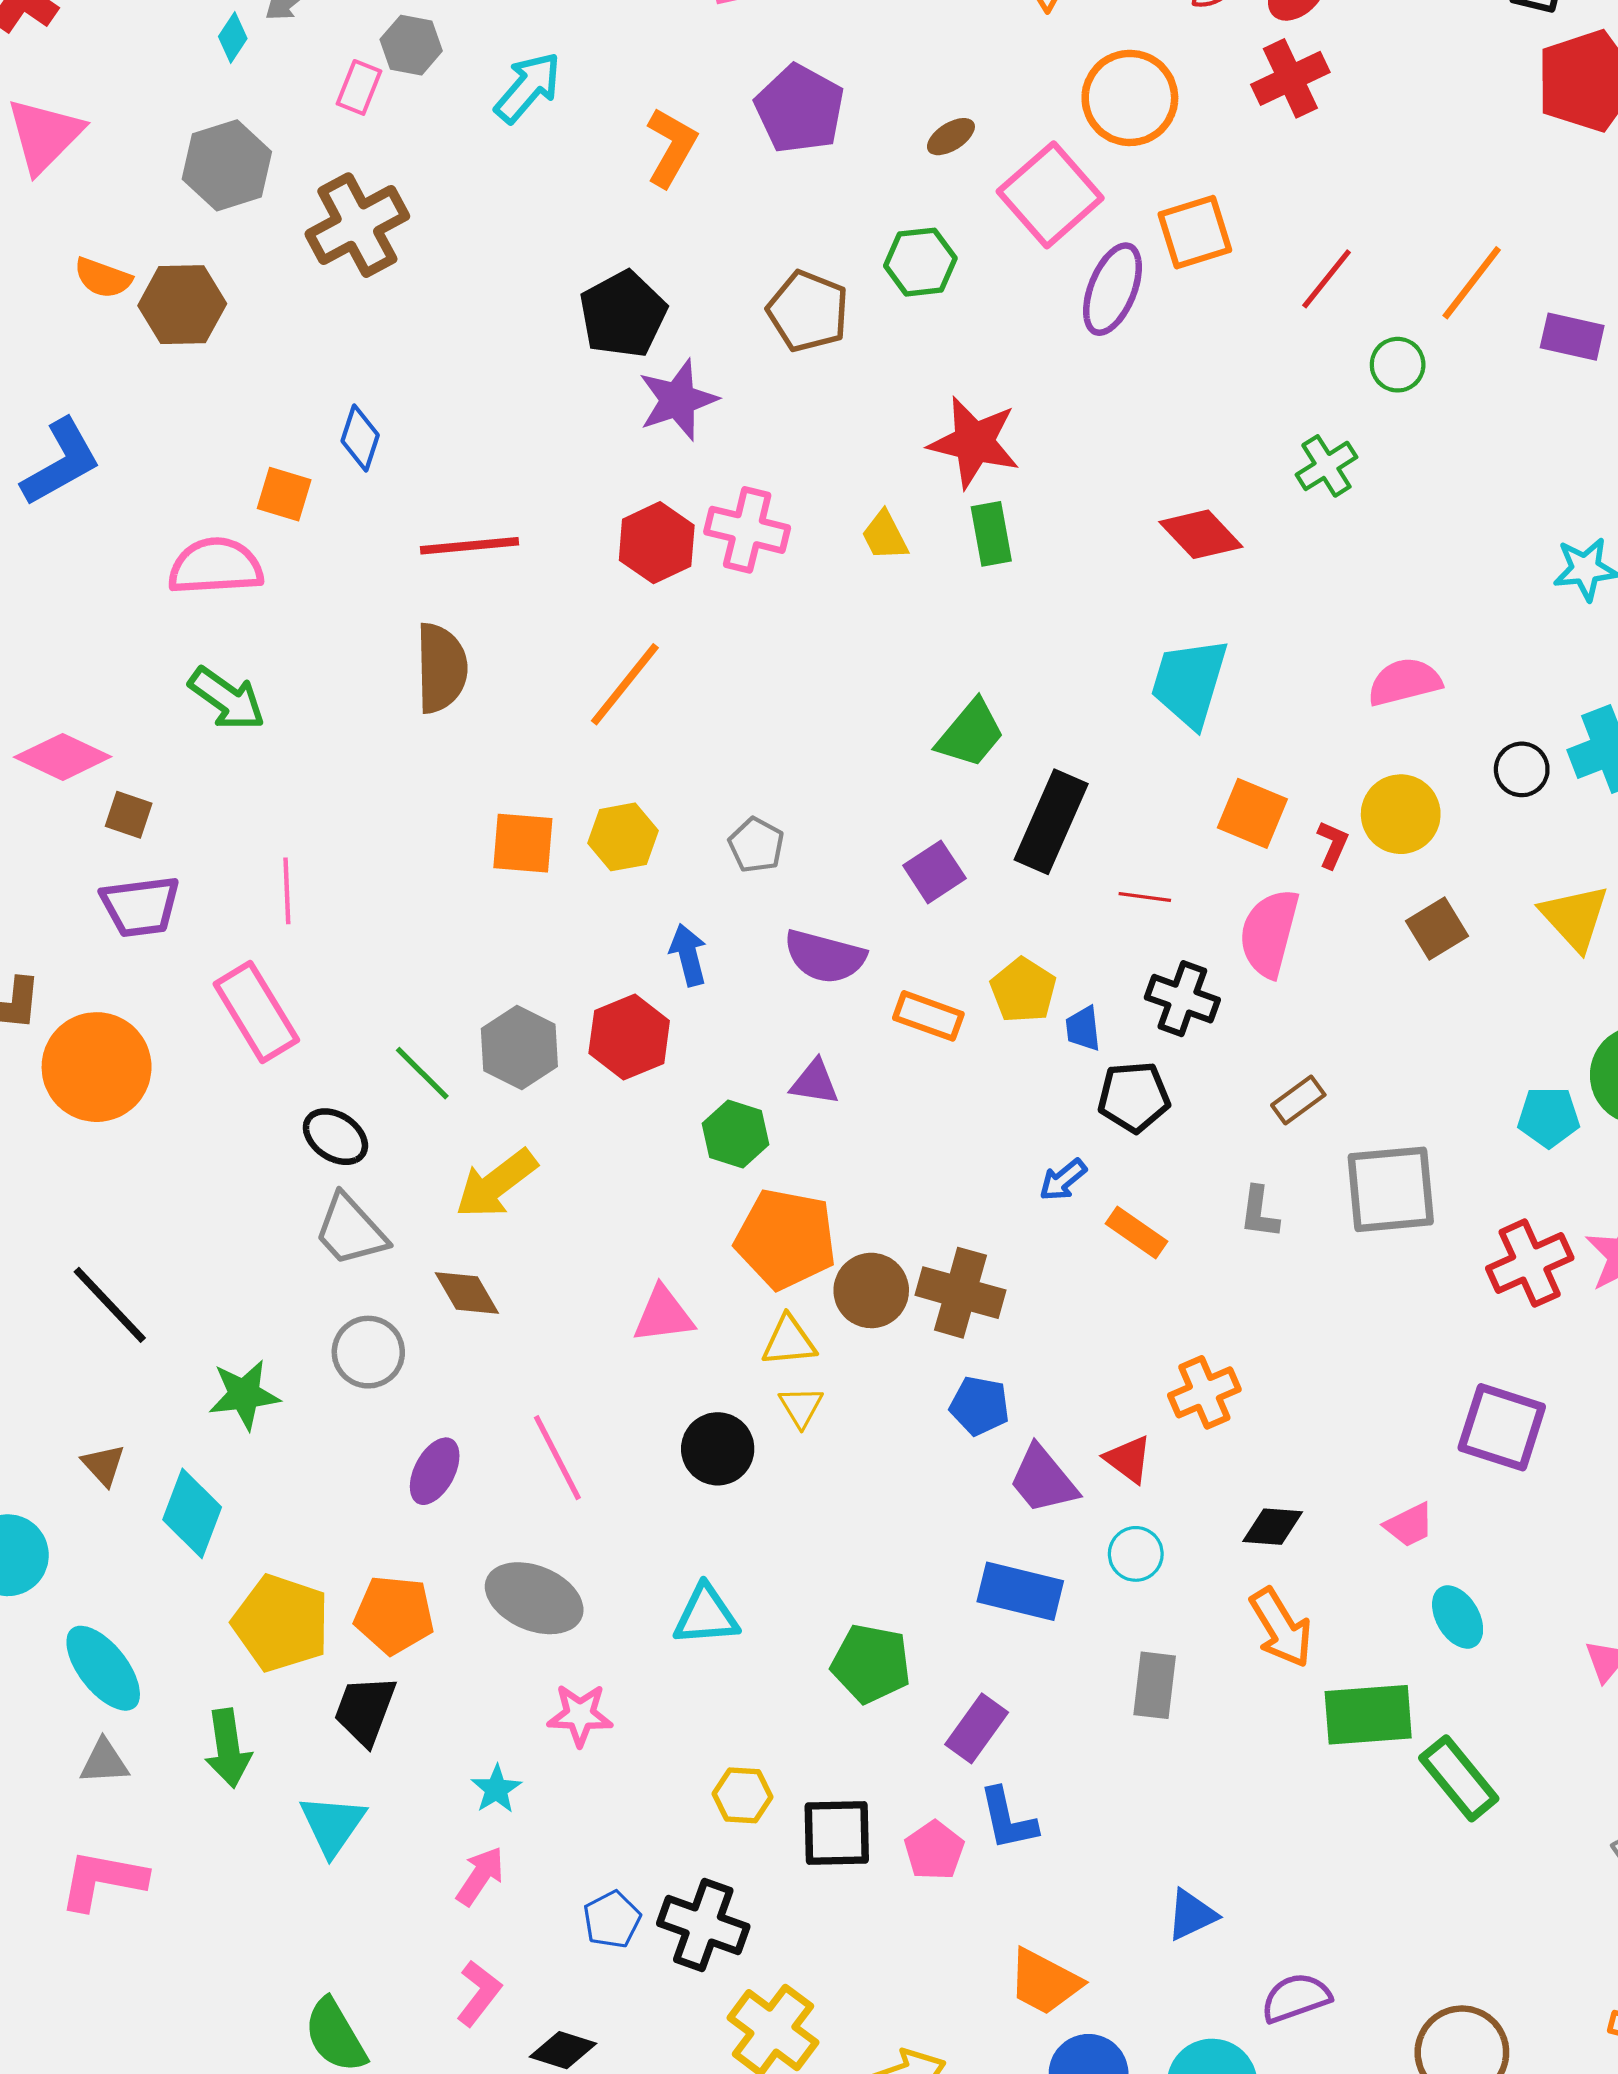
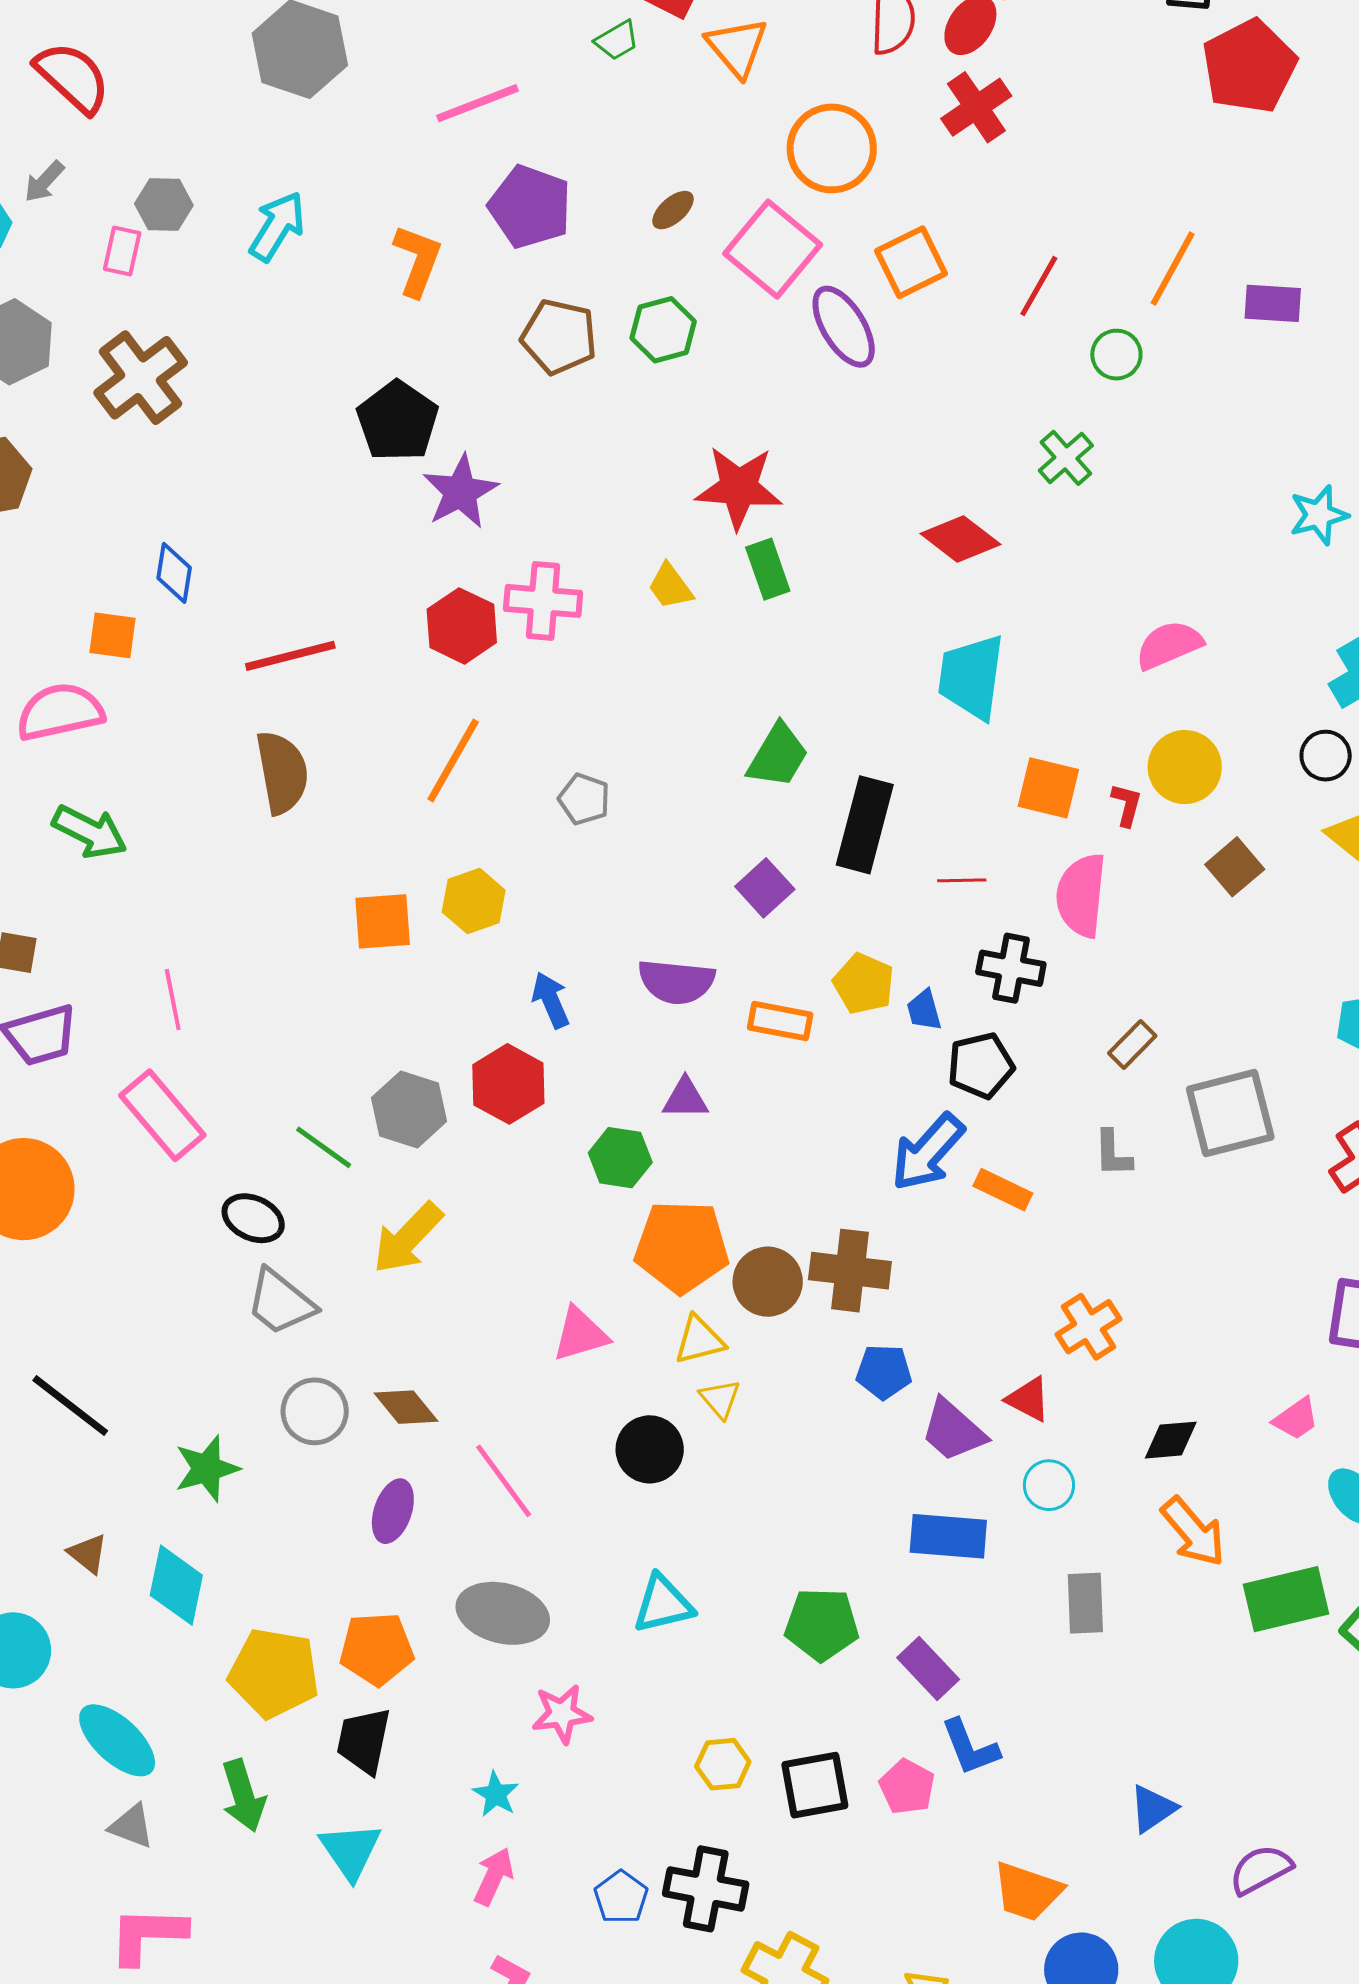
purple ellipse: (1112, 289) -> (844, 327), turned -44
brown pentagon: (808, 311) -> (559, 337), moved
black circle: (1522, 769) -> (1326, 756), moved
gray pentagon: (756, 845) -> (584, 799), moved
blue arrow: (1063, 1180) -> (928, 1152), size x1.8
brown diamond: (467, 1293) -> (406, 1407), moved
purple rectangle: (977, 1728) -> (928, 1668), turned -70
gray triangle: (104, 1762) -> (132, 1826), turned 33

